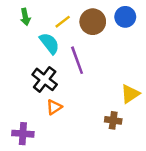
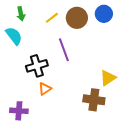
cyan semicircle: (49, 43) -> (14, 36), moved
black cross: (45, 79) -> (37, 66), turned 35
brown cross: (113, 120) -> (94, 100), size x1.5

